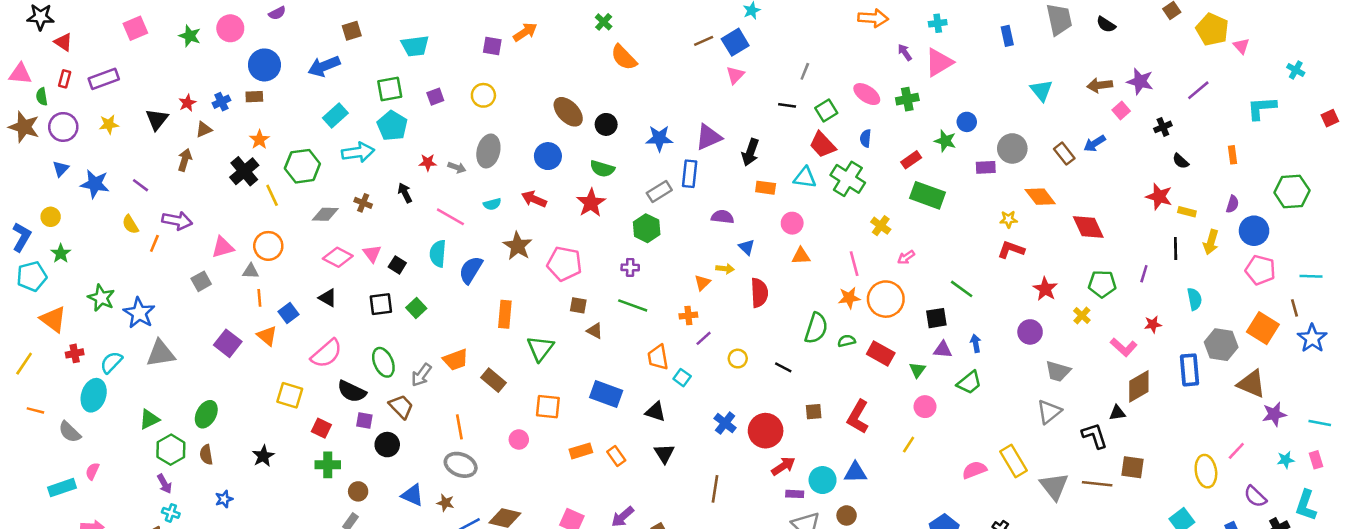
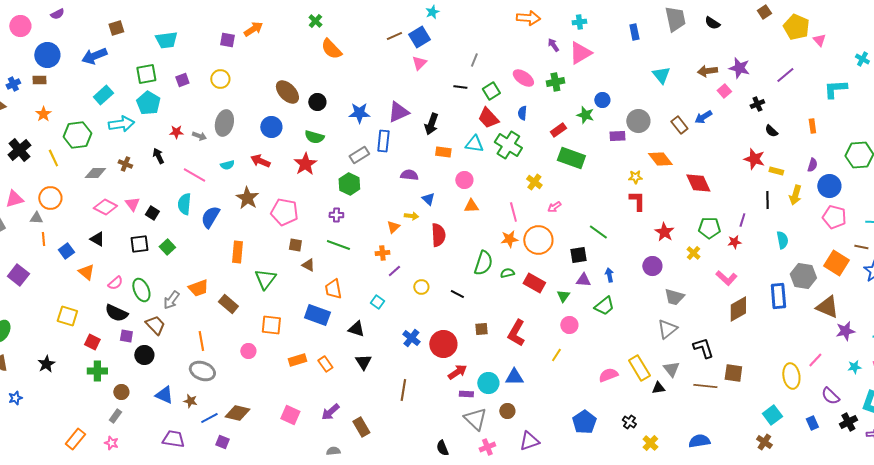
black cross: (244, 171) -> (19, 150), moved
red L-shape: (1011, 250) -> (637, 201), turned 70
brown line: (1295, 308) -> (861, 247), turned -64
red star: (1153, 324) -> (734, 242), moved
orange triangle: (267, 336) -> (86, 272), moved
pink semicircle: (326, 353) -> (115, 283), moved, size x0.6
orange trapezoid: (658, 357) -> (333, 289), moved
black triangle: (1117, 413) -> (658, 388), moved
gray triangle: (1054, 486) -> (671, 369), moved, size x0.7

